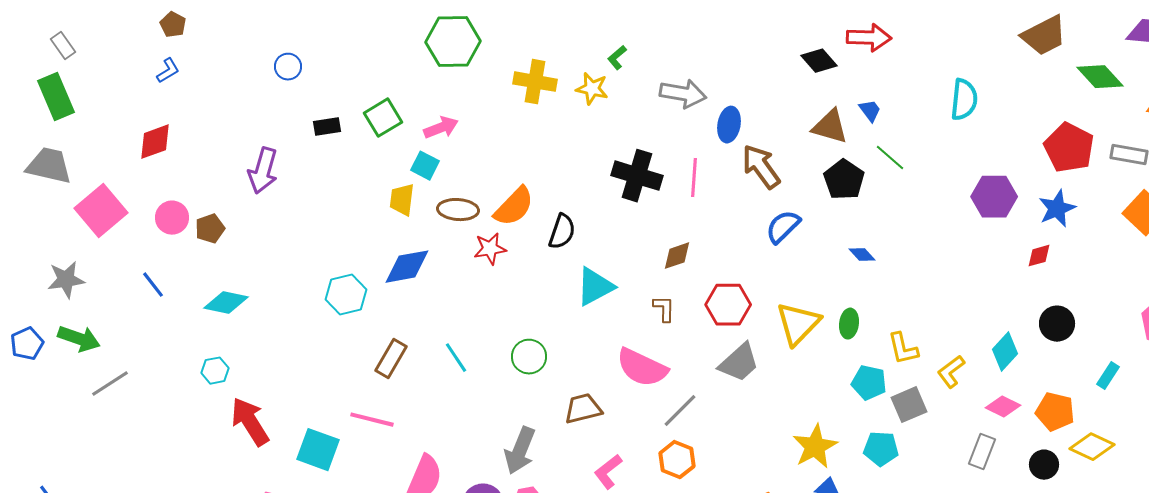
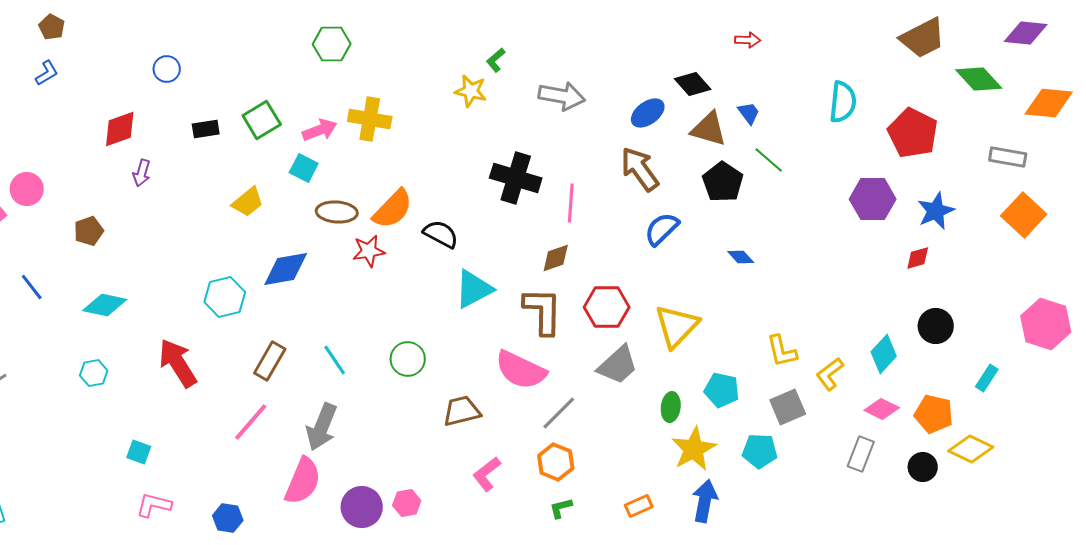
red arrow: (869, 38) -> (748, 40), size x0.6
green hexagon: (453, 42) -> (332, 44), size x0.7
black diamond: (819, 61) -> (693, 84), moved
yellow cross: (535, 82) -> (370, 119), moved
blue ellipse: (729, 125) -> (648, 113), moved, turned 44
red diamond: (155, 142) -> (120, 129), moved
red pentagon: (1069, 148) -> (913, 133), moved
purple arrow: (263, 171) -> (142, 173), size x0.6
pink line: (694, 178) -> (571, 203), moved
yellow trapezoid: (402, 200) -> (248, 202), moved, turned -136
pink circle: (172, 218) -> (27, 189), moved
black semicircle: (562, 232) -> (441, 234), turned -81
brown L-shape: (664, 309) -> (543, 311), size x1.8
green ellipse: (849, 324) -> (671, 407), moved
cyan pentagon: (869, 383) -> (722, 390), moved
pink line: (372, 420) -> (251, 422), turned -63
red arrow: (250, 422) -> (178, 363), moved
cyan square: (318, 450) -> (139, 452), moved, size x0.6
gray arrow: (520, 451) -> (322, 427), moved

